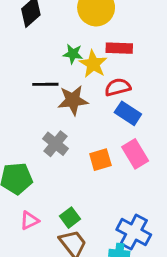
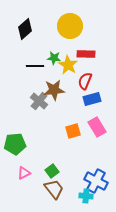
black line: (45, 84) -> (35, 66), moved
red semicircle: (118, 87) -> (85, 81), turned -54
blue rectangle: (128, 113) -> (92, 99), turned -48
gray cross: (55, 144) -> (39, 101), moved

